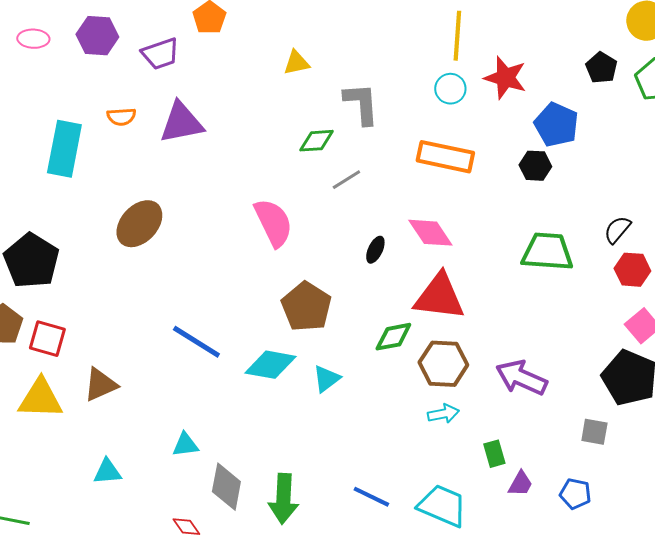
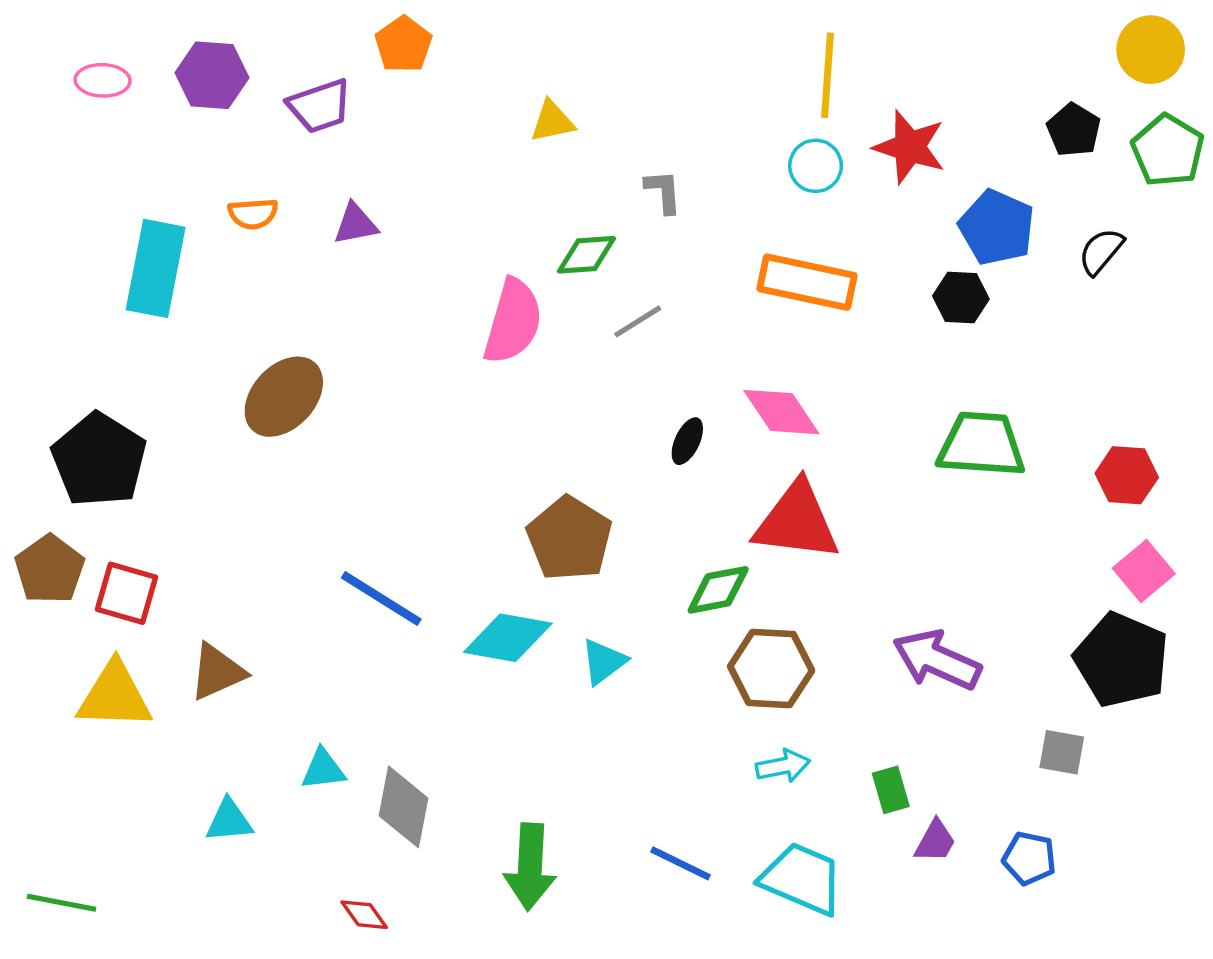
gray L-shape: (361, 104) -> (663, 191), size x0.6
purple triangle: (181, 123) -> (356, 224), size x0.6
pink semicircle: (273, 223) -> (513, 321), moved, turned 42
black semicircle: (617, 230) -> (1101, 251), moved
brown hexagon: (443, 364) -> (771, 668), moved
cyan arrow: (443, 414) -> (783, 766), moved
cyan triangle: (185, 445) -> (323, 769), moved
gray diamond: (226, 487) -> (403, 807), moved

